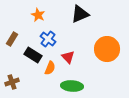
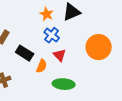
orange star: (38, 15) -> (47, 14), moved
blue cross: (48, 39) -> (52, 35), moved

